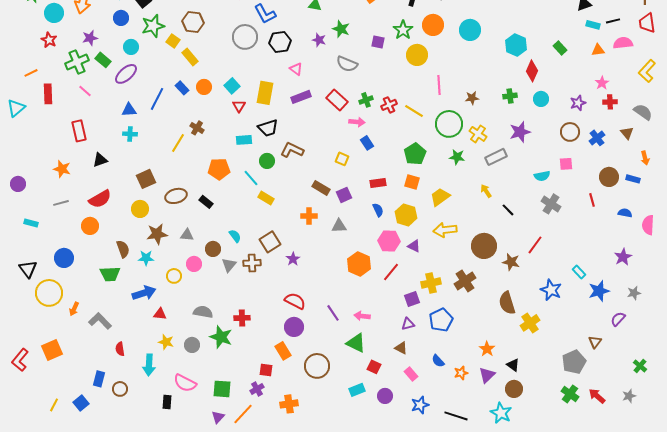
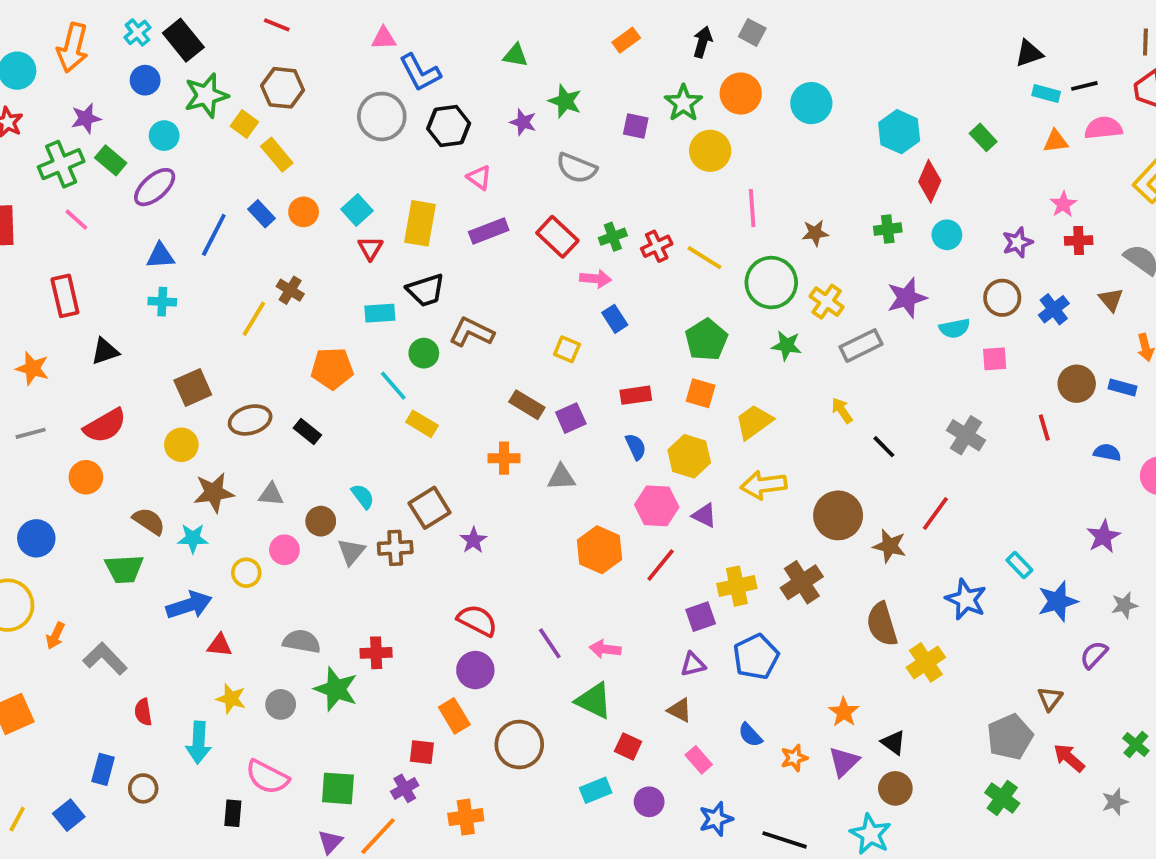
cyan semicircle: (542, 176) -> (955, 328), moved
brown semicircle: (123, 249) -> (149, 521), turned -36
red arrow: (597, 396) -> (1069, 758), moved

